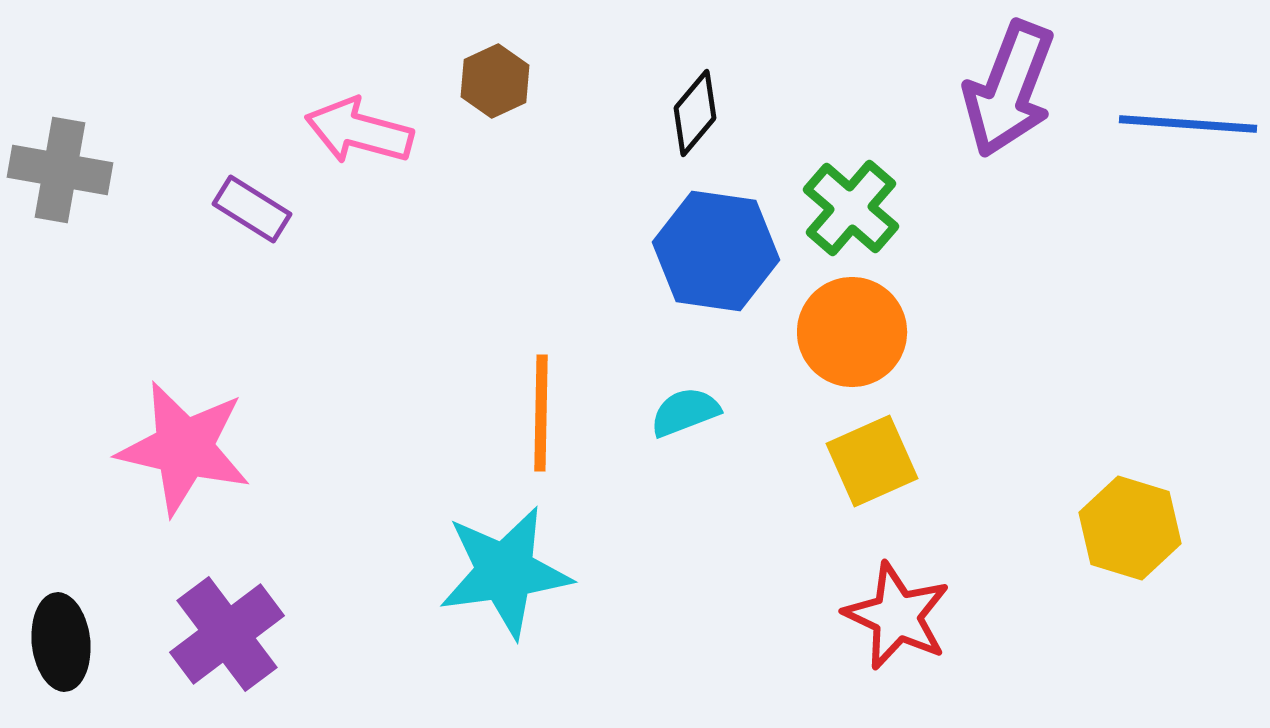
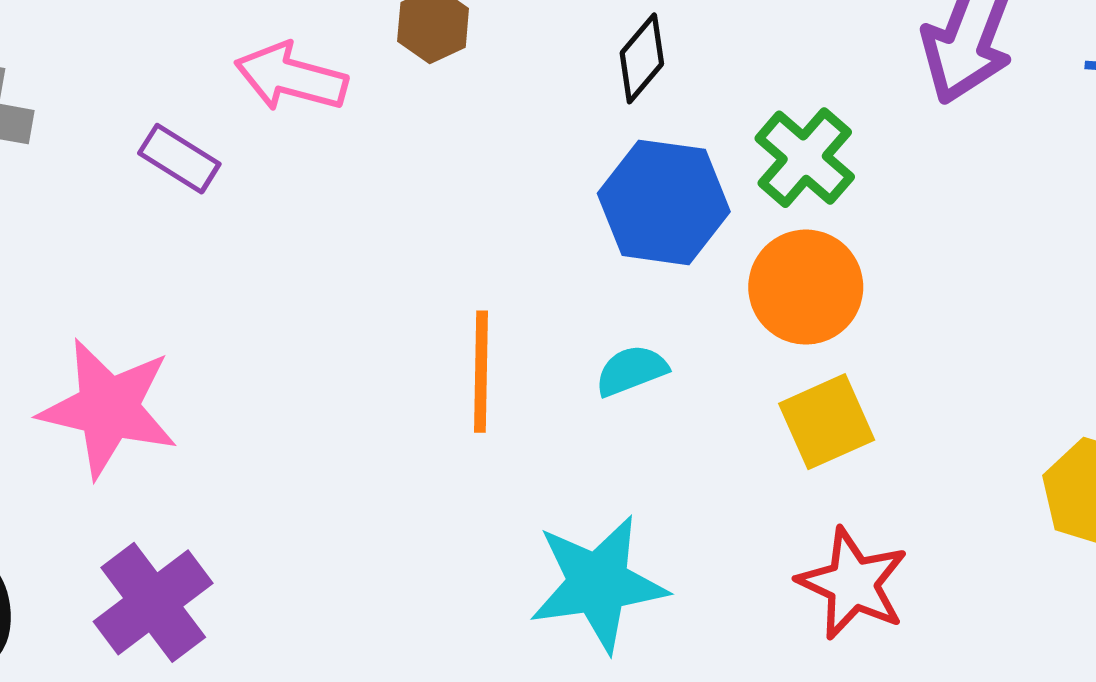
cyan star: (505, 572) -> (598, 584), moved

